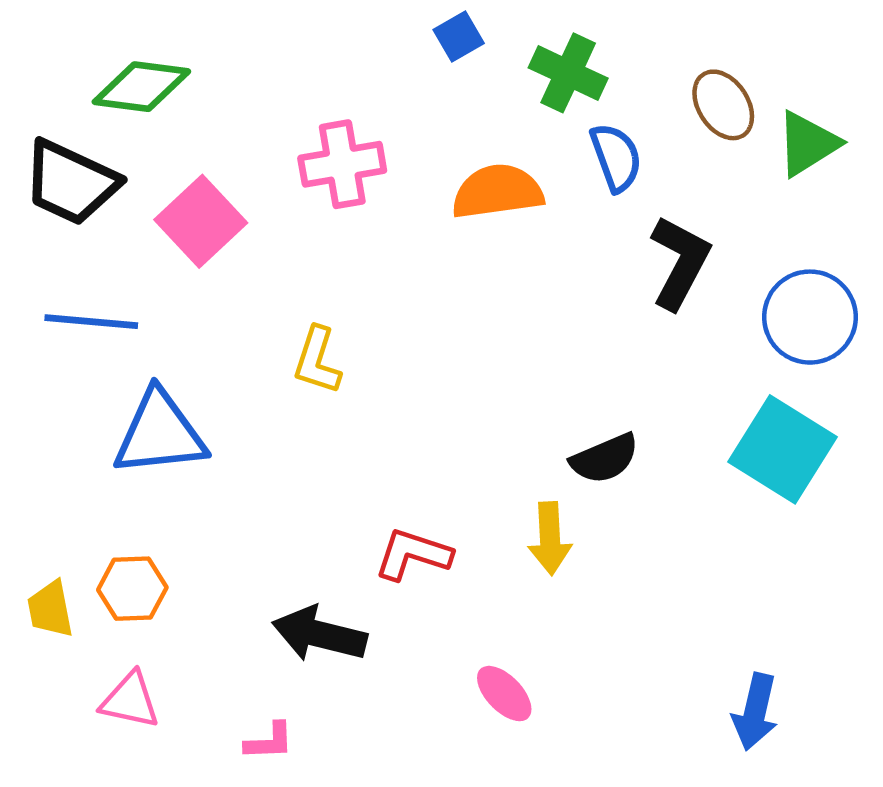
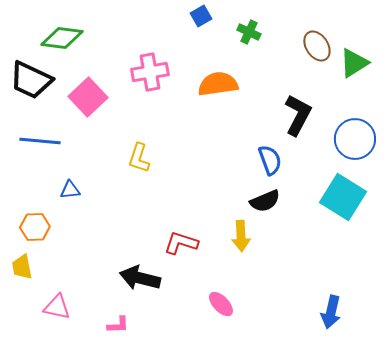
green cross: (568, 73) -> (249, 32), size x0.7
blue semicircle: (616, 157) -> (270, 160), moved
blue triangle: (160, 433) -> (70, 190), size x0.5
orange hexagon: (132, 589) -> (35, 227), moved

